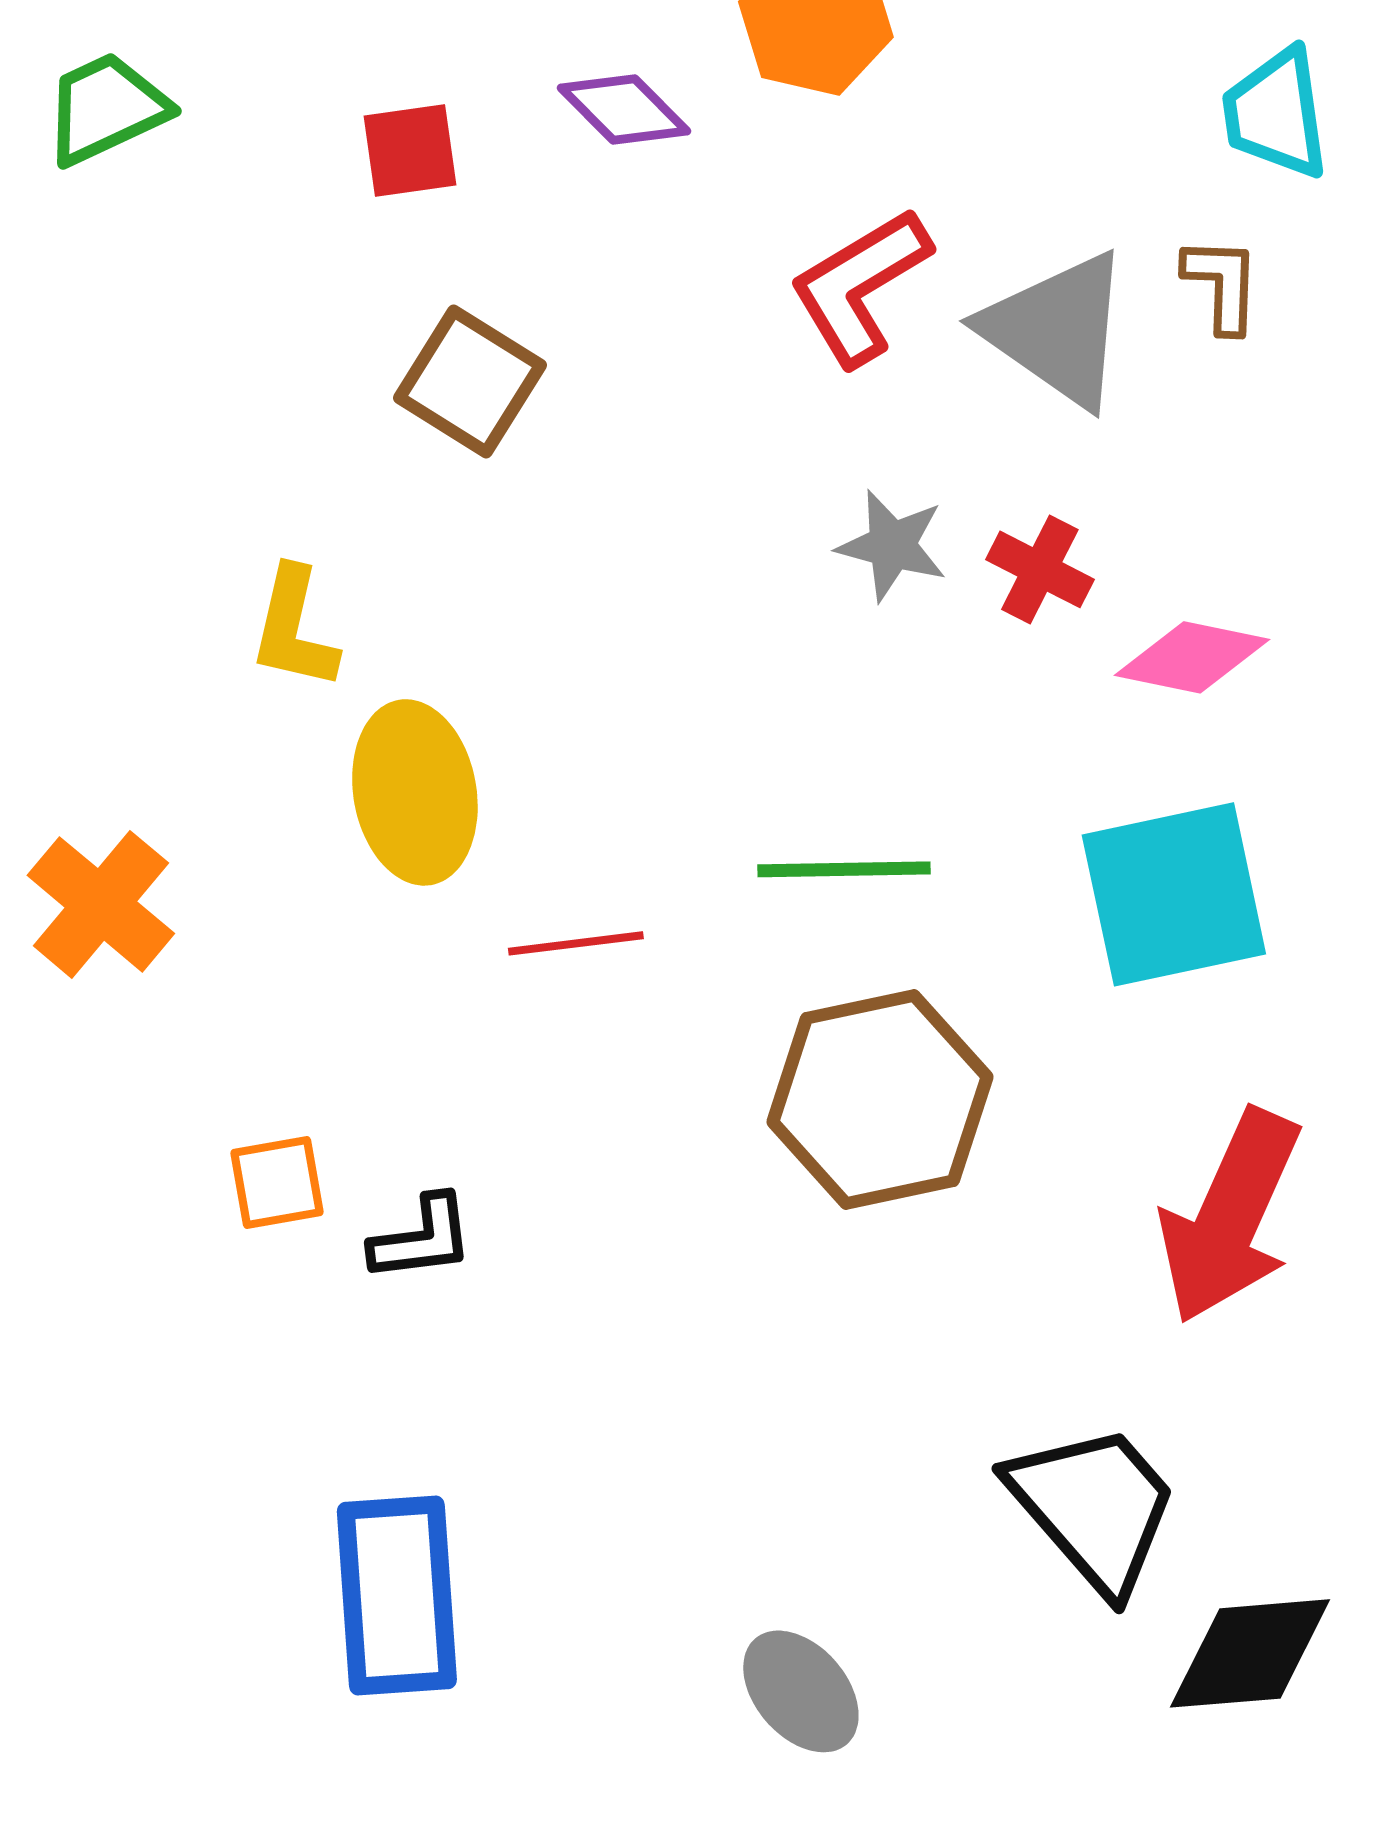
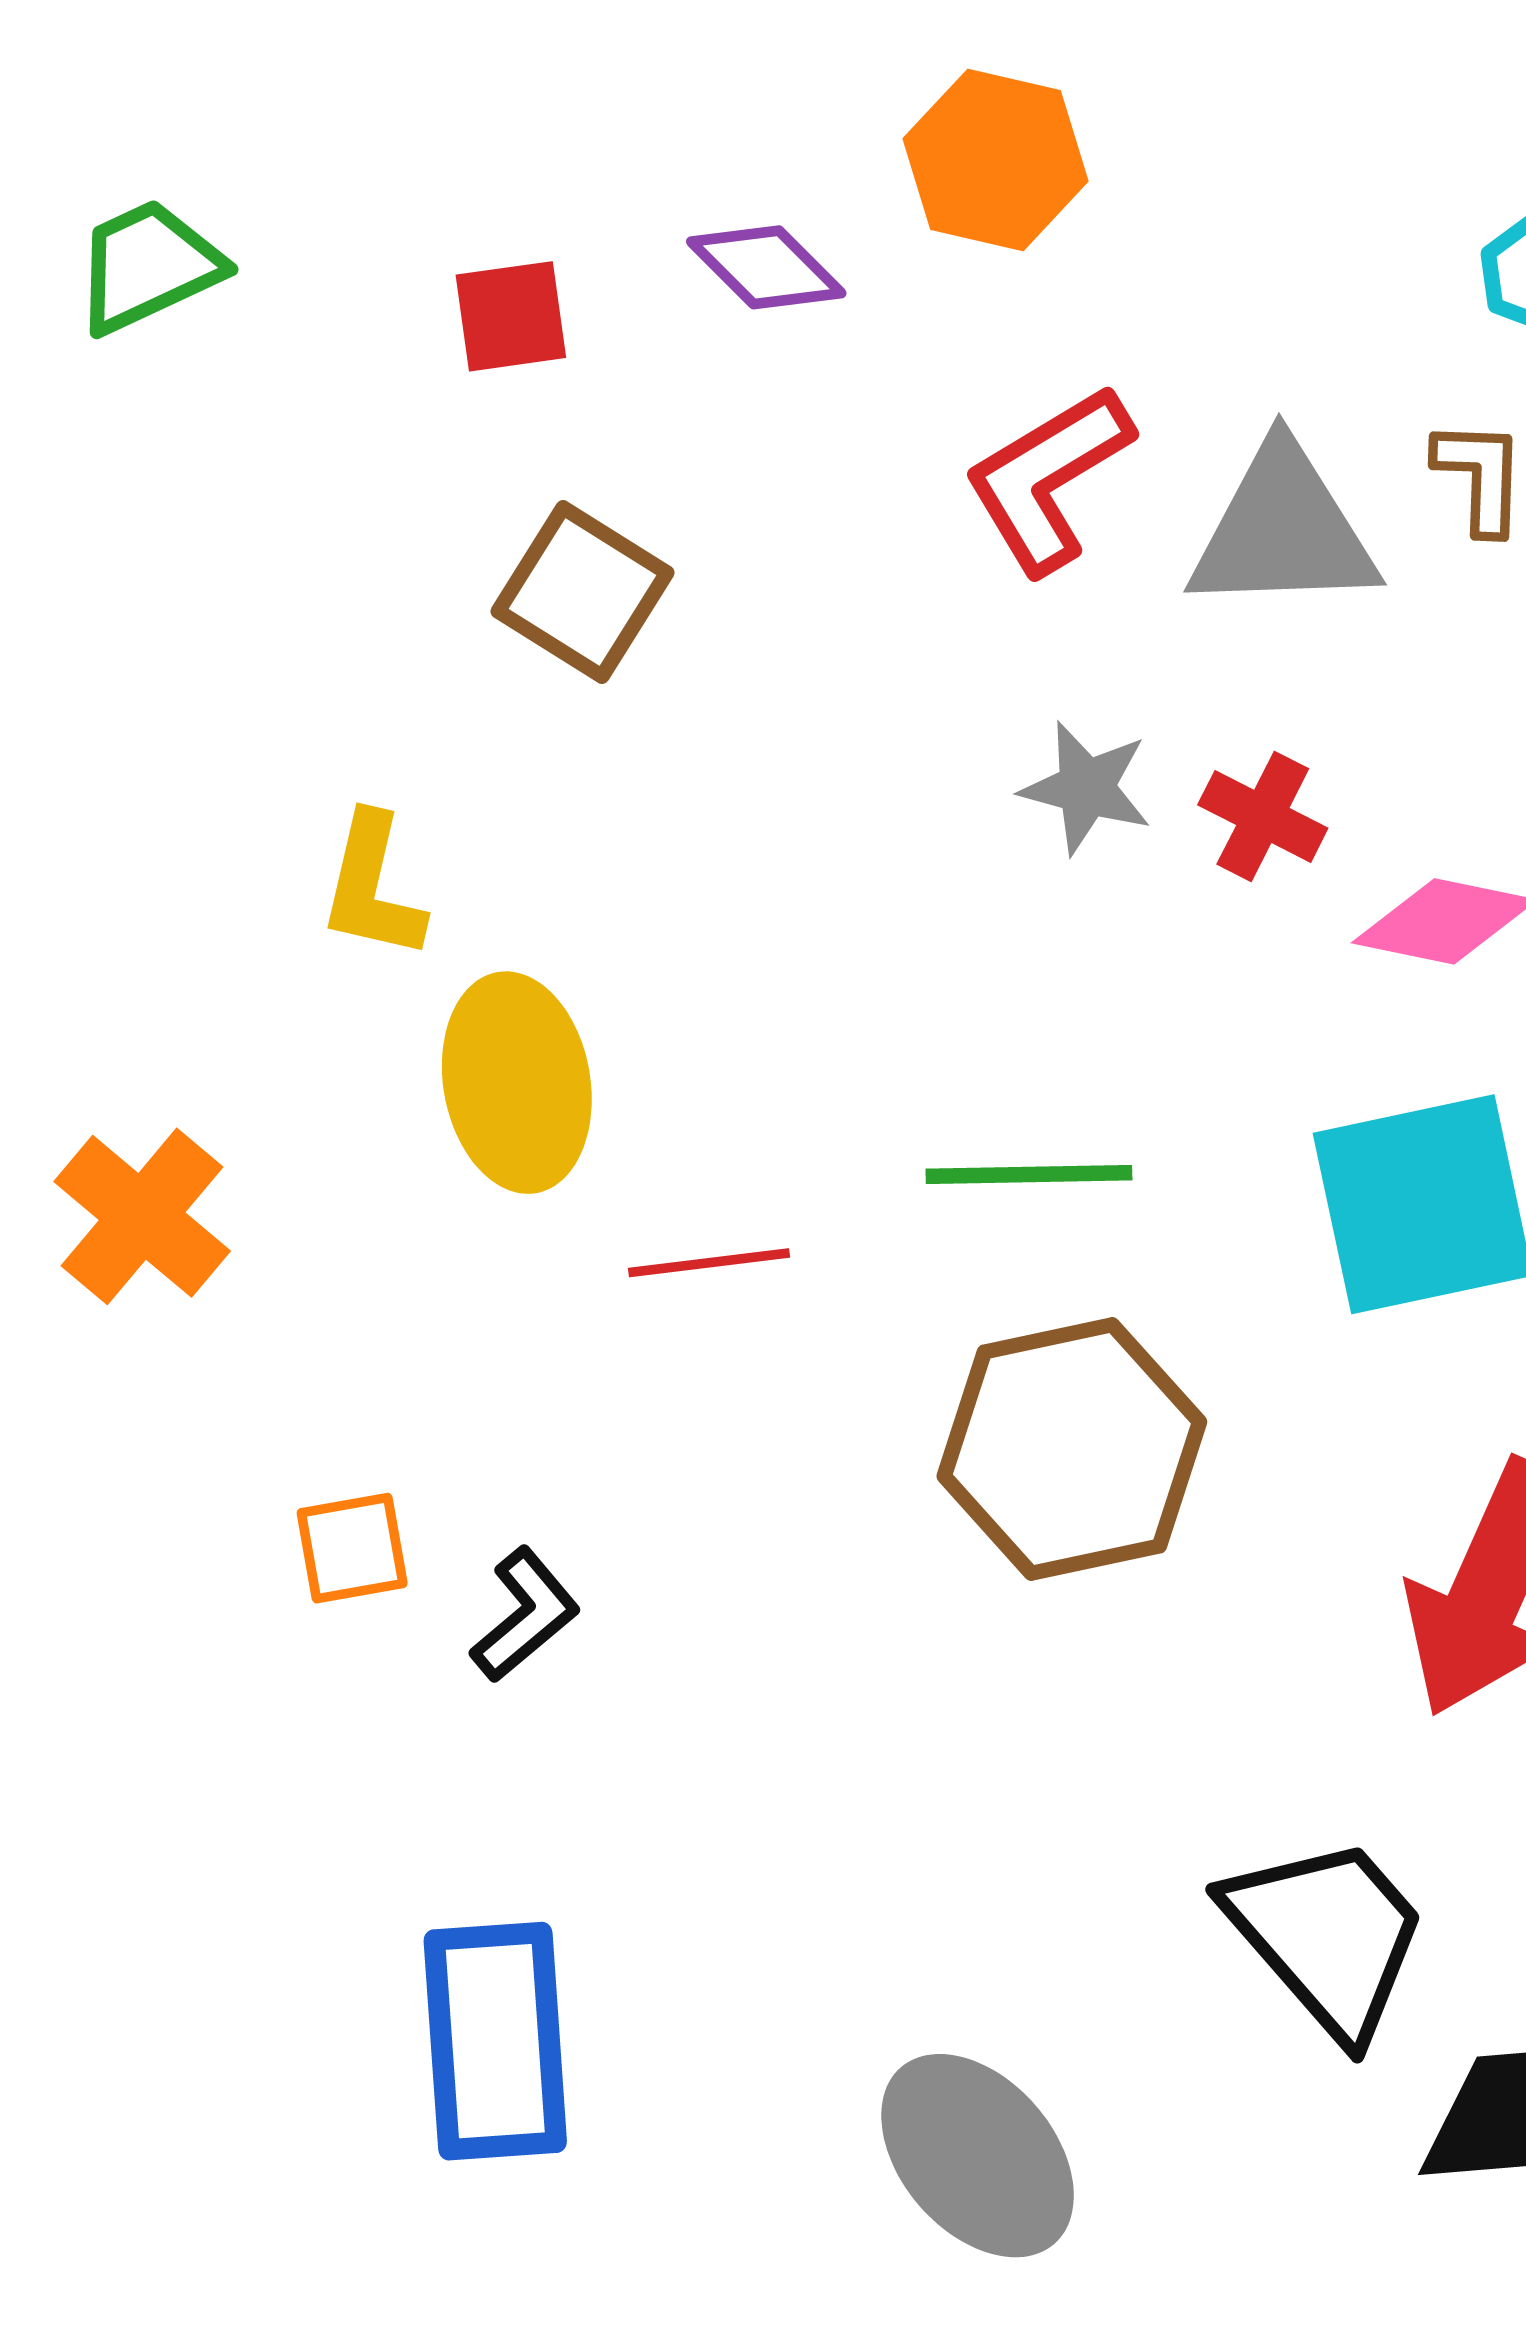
gray triangle: (1057, 329) -> (1283, 530), turned -37
black L-shape: (422, 1238) -> (525, 1615), turned -33
gray ellipse: (801, 1691) -> (978, 2156), size x1.4

